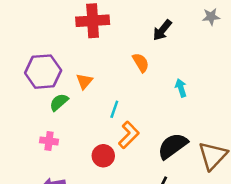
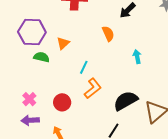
green semicircle: (59, 102) -> (42, 57), turned 49
pink cross: (49, 141) -> (29, 99), moved, turned 32
red circle: (103, 156) -> (62, 102), moved

